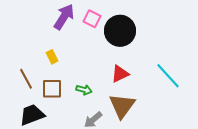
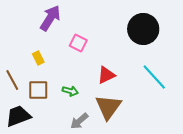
pink square: (92, 19) -> (78, 43), moved
black circle: (120, 31) -> (143, 29), moved

